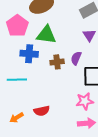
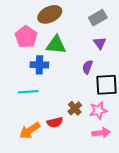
brown cross: (57, 62) -> (75, 108), moved, turned -32
orange arrow: (17, 118) -> (30, 130), size x1.5

